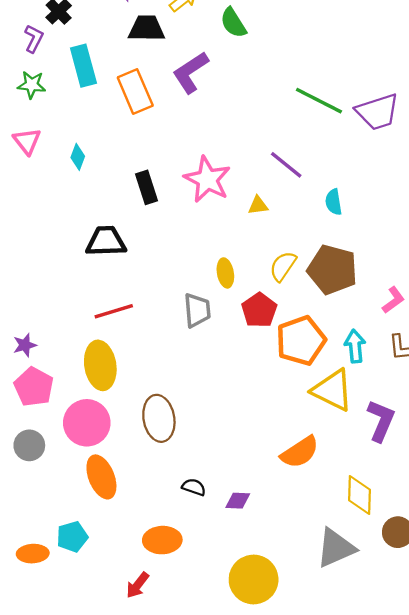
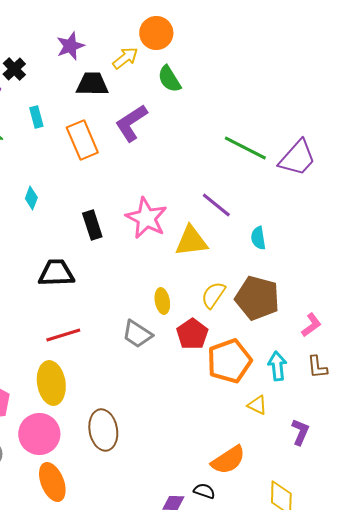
cyan rectangle: (83, 66) -> (36, 117), size x0.6
purple trapezoid: (378, 112) -> (297, 158), turned -30
yellow triangle: (258, 205) -> (191, 241), size x1.8
gray trapezoid: (197, 310) -> (137, 334), turned 128
yellow triangle: (332, 390) -> (257, 405), size x0.5
purple L-shape: (381, 421) -> (300, 432), size x0.7
black semicircle: (194, 487) -> (204, 491), moved

